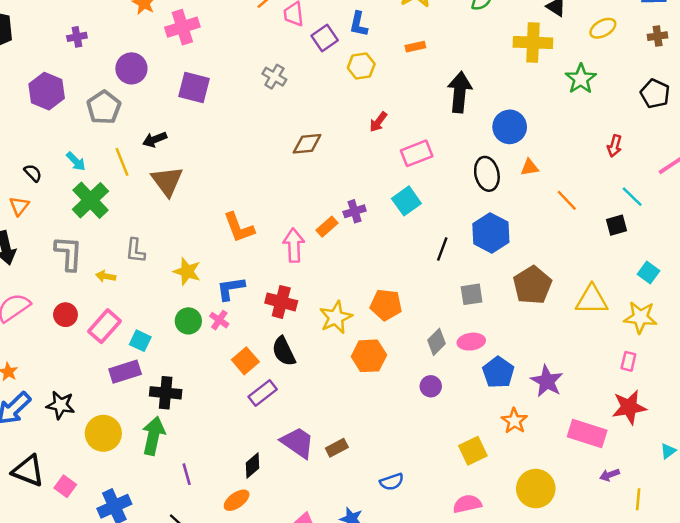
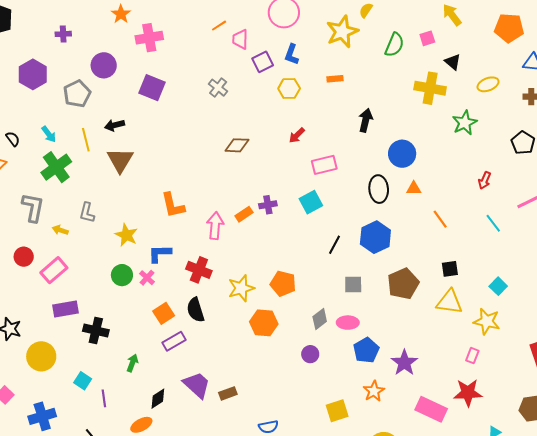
black arrow: (460, 92) -> (366, 120), size x0.7
black square: (617, 225) -> (450, 269), moved
cyan square: (140, 341) -> (83, 381), moved
green arrow: (153, 436) -> (132, 363), moved, size x0.6

